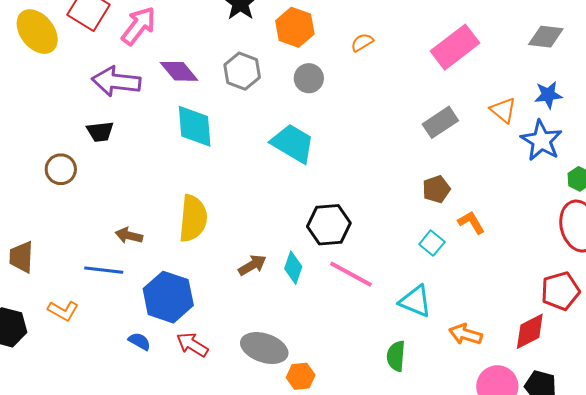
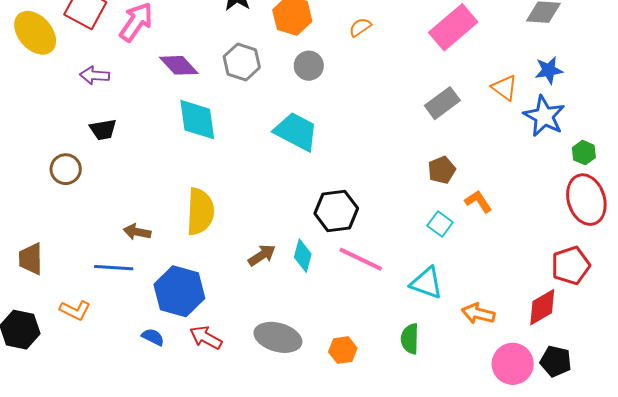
purple arrow: (116, 81) -> (95, 75), moved, size x0.6
orange hexagon: (301, 376) -> (343, 350), moved

